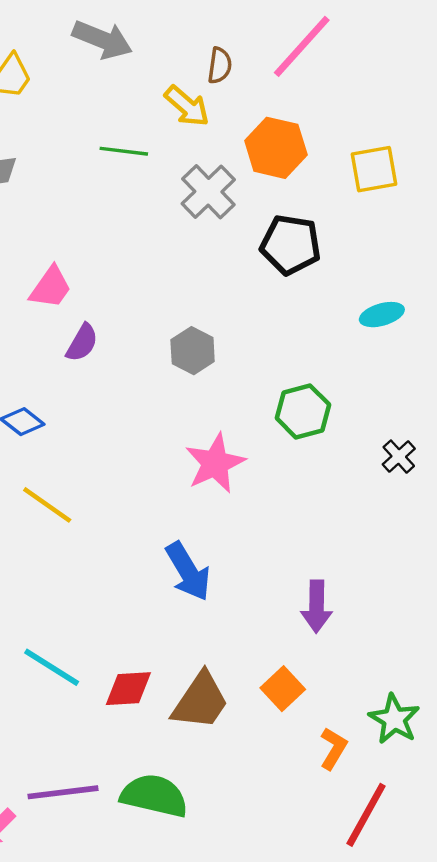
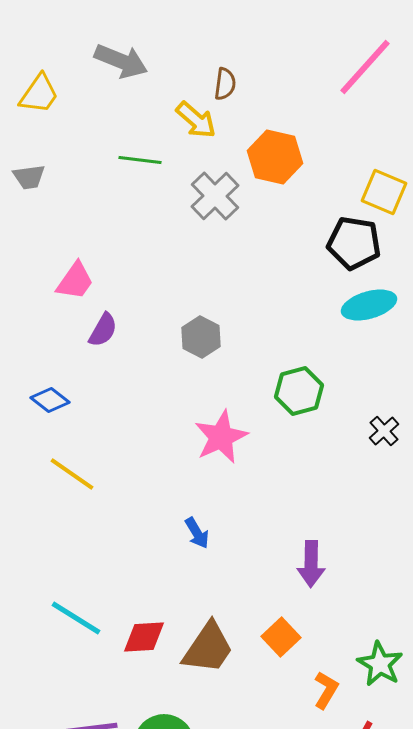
pink line: (302, 46) -> (365, 67), moved
yellow square: (374, 169) -> (384, 192), moved, turned 33
black pentagon: (291, 245) -> (354, 243), moved
cyan ellipse: (382, 315) -> (369, 305), size x1.4
blue arrow: (188, 571) -> (197, 533), size x0.6

